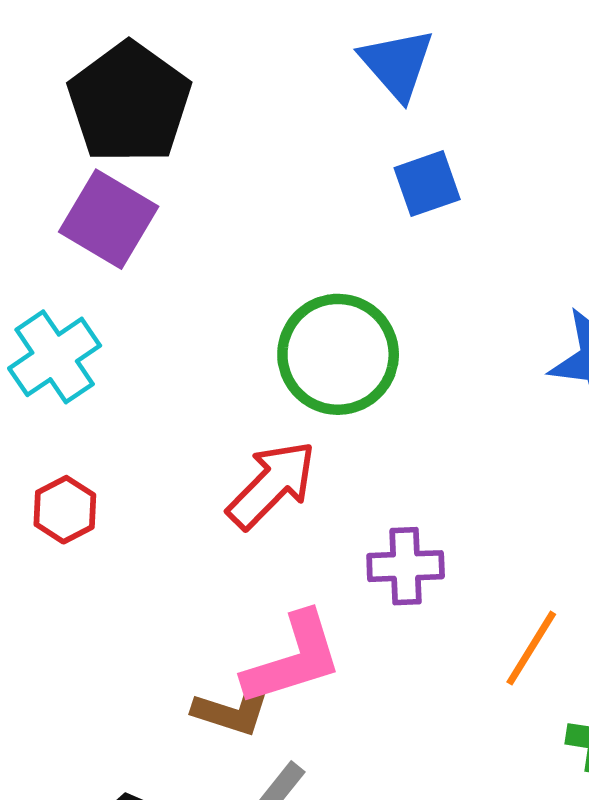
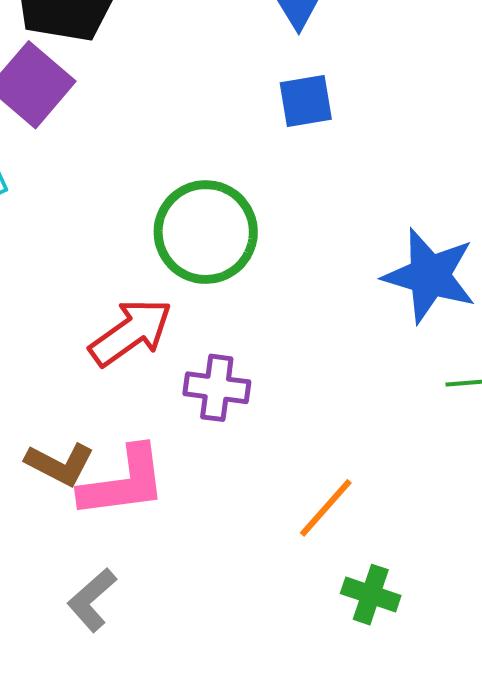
purple cross: (406, 566) -> (217, 388), moved
brown L-shape: (232, 710) -> (60, 464), moved

